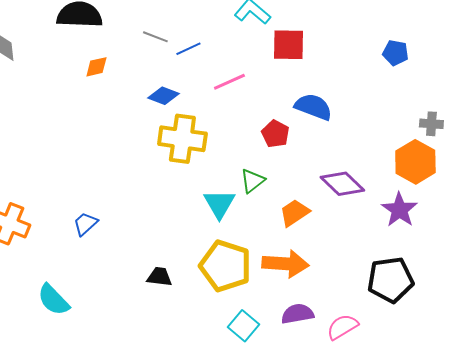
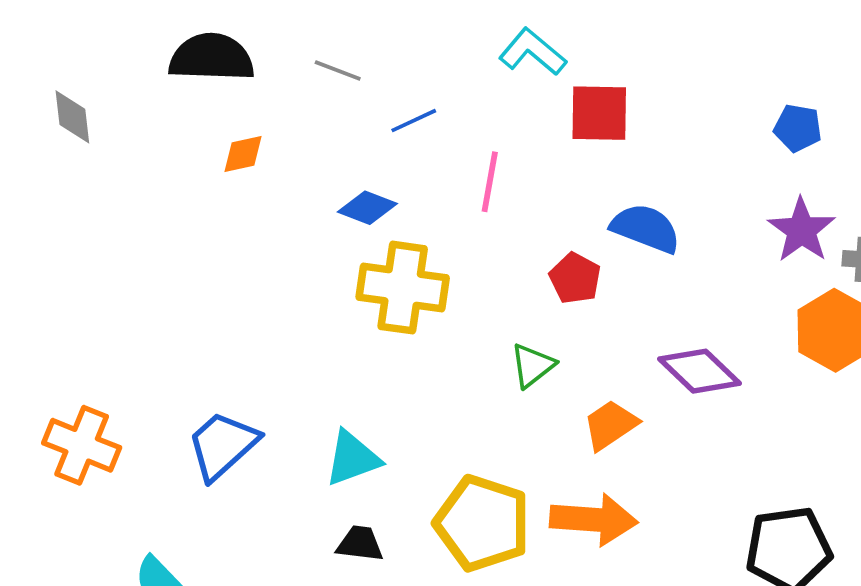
gray line: (155, 37) -> (338, 70), moved
pink line: (229, 82) -> (490, 182), turned -56
cyan triangle: (219, 204) -> (353, 458), moved, turned 40
purple star: (399, 210) -> (801, 230), moved
blue trapezoid: (85, 224) -> (223, 445), size x1.6

